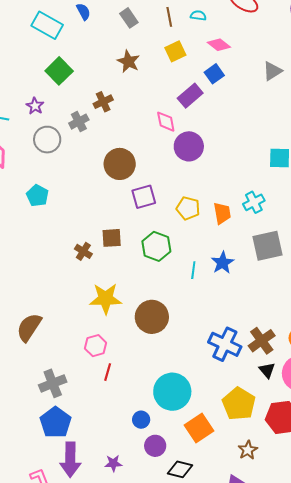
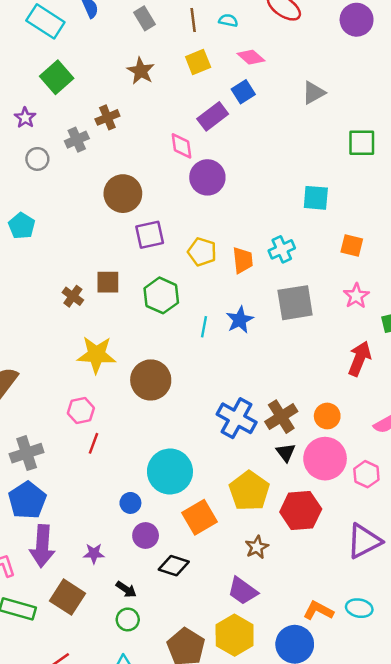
gray circle: (47, 140) -> (37, 159), size x0.7

